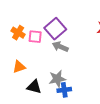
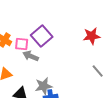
gray arrow: (60, 47) -> (31, 56), moved

